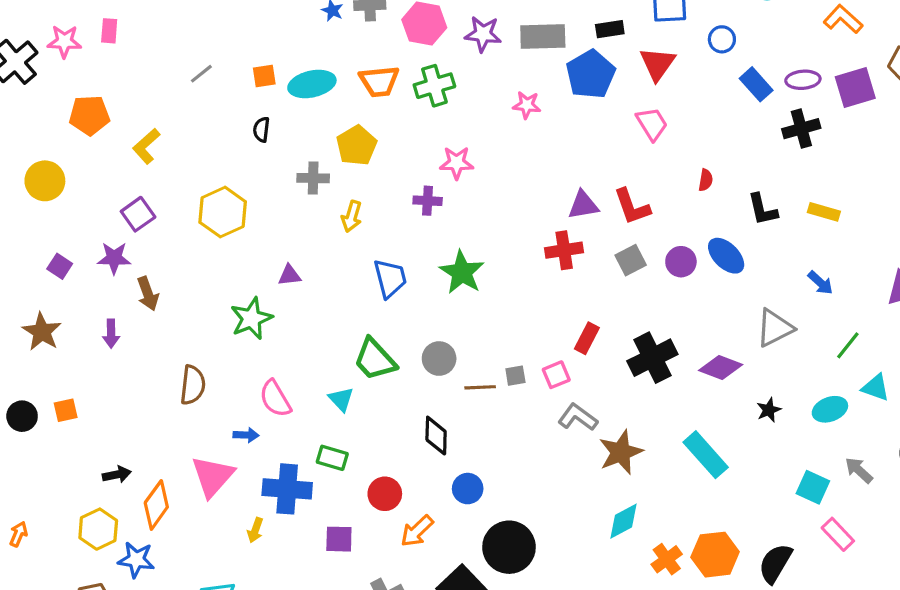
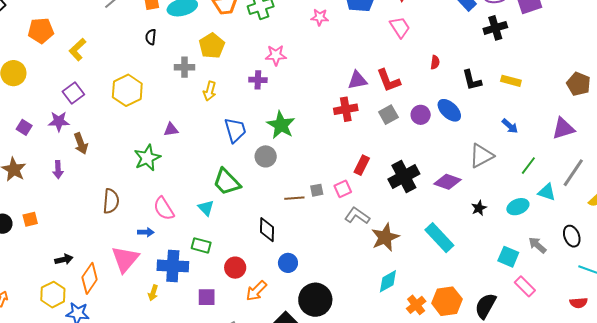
gray circle: (439, 359) -> (266, 156), moved

